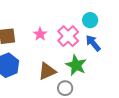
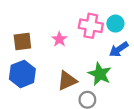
pink cross: (68, 36) -> (91, 26), moved, turned -35
blue arrow: (93, 43) -> (119, 49), turned -84

